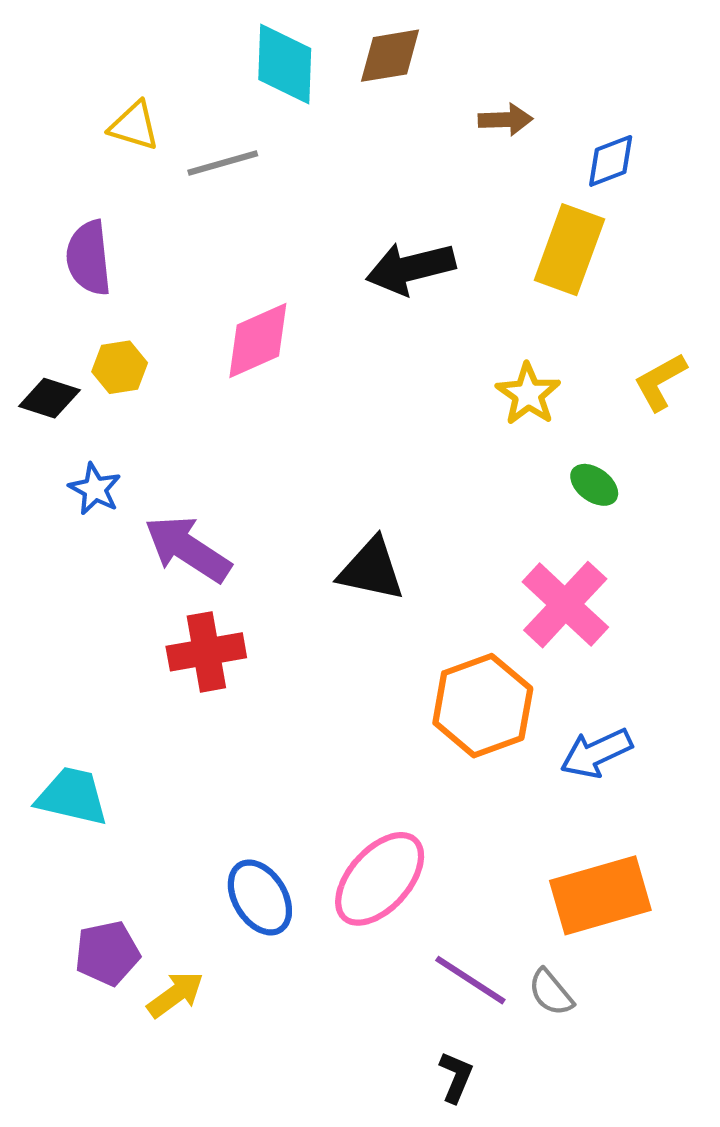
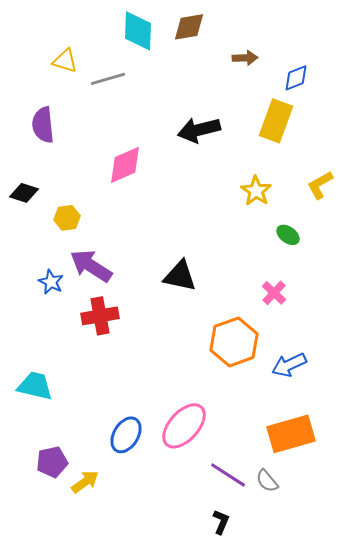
yellow hexagon: (120, 367) -> (67, 218), moved
blue star: (95, 489) -> (51, 282), moved
pink cross: (565, 605) -> (274, 293), size x0.6
blue ellipse: (260, 897) -> (126, 435), turned 63

